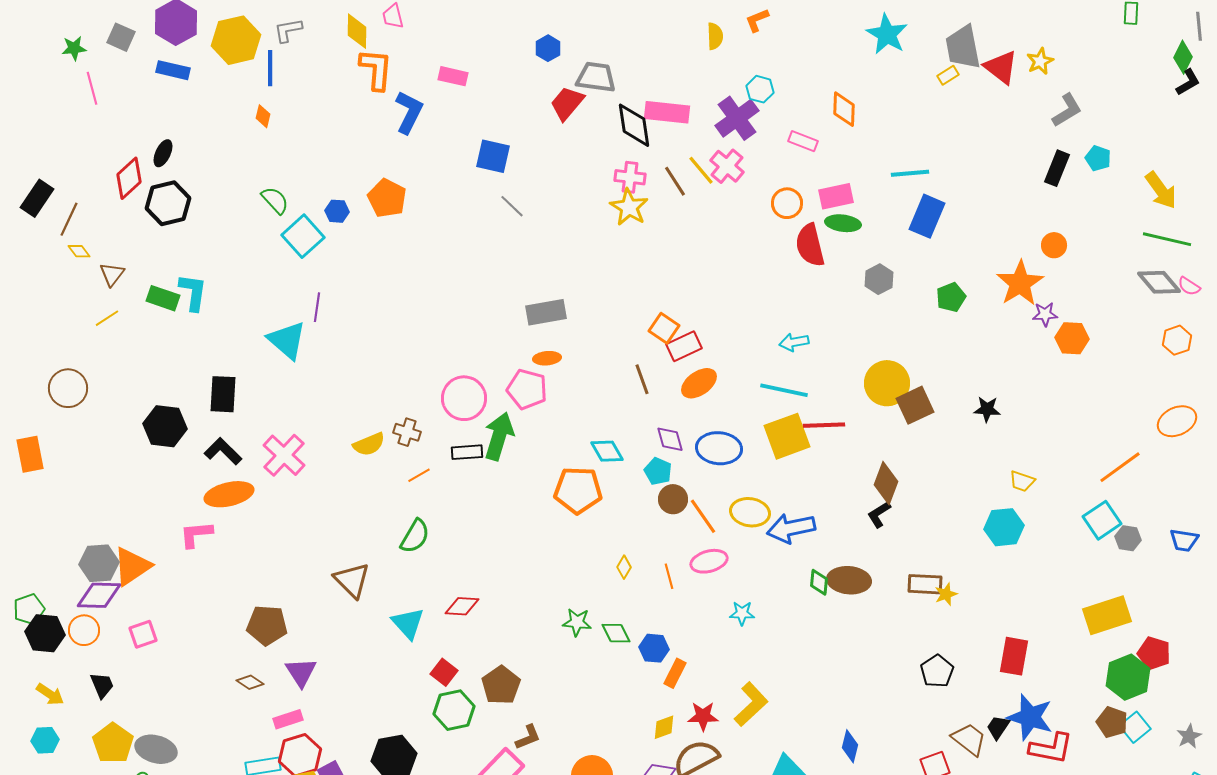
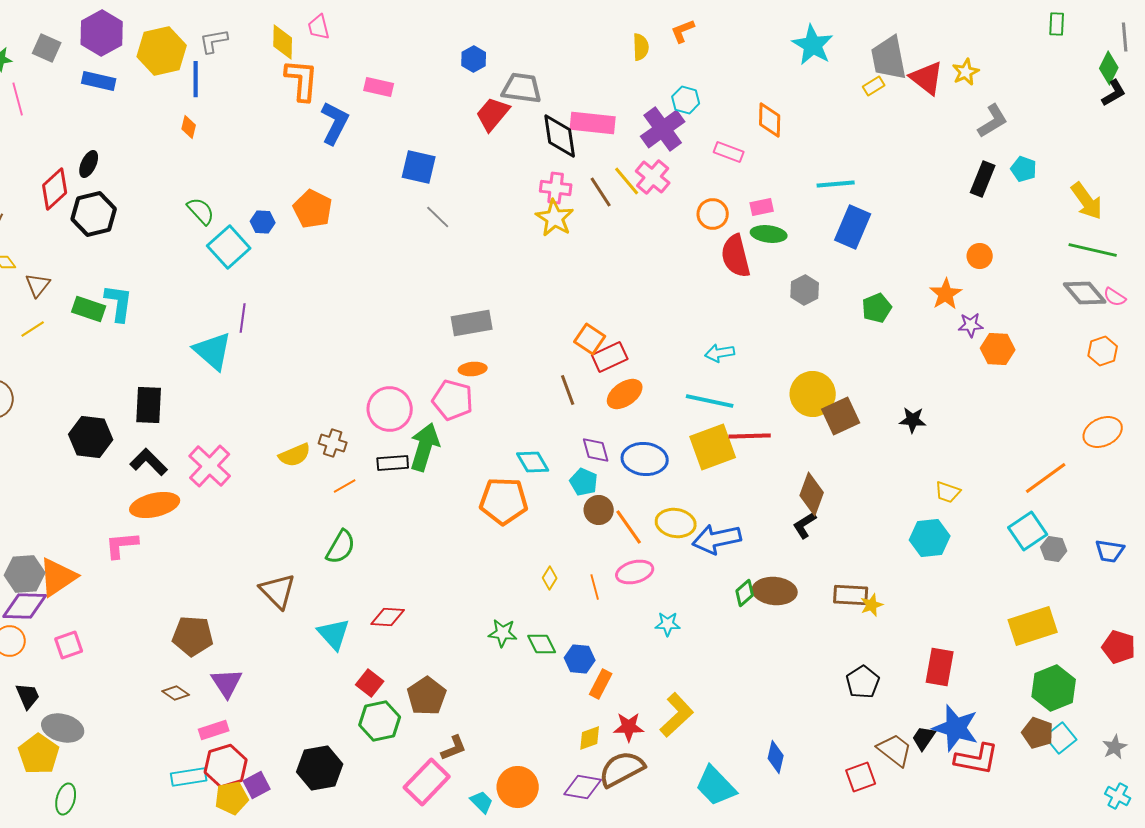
pink rectangle: (836, 196) -> (762, 207), size x0.7
orange star: (1020, 283) -> (946, 294), size x0.7
green diamond: (819, 582) -> (745, 593), turned 44
red pentagon: (1154, 653) -> (1119, 647), moved
gray ellipse: (156, 749) -> (63, 728), moved

